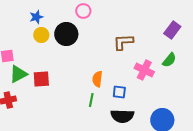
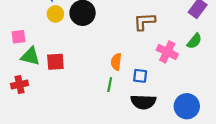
green triangle: (18, 74) -> (30, 56), turned 42

